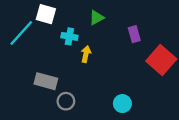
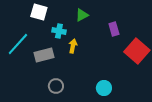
cyan line: (21, 33) -> (18, 44), moved
gray rectangle: (46, 81) -> (44, 55), moved, turned -30

